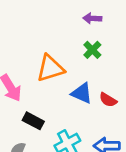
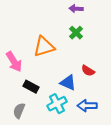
blue triangle: (82, 93) -> (68, 83), moved

